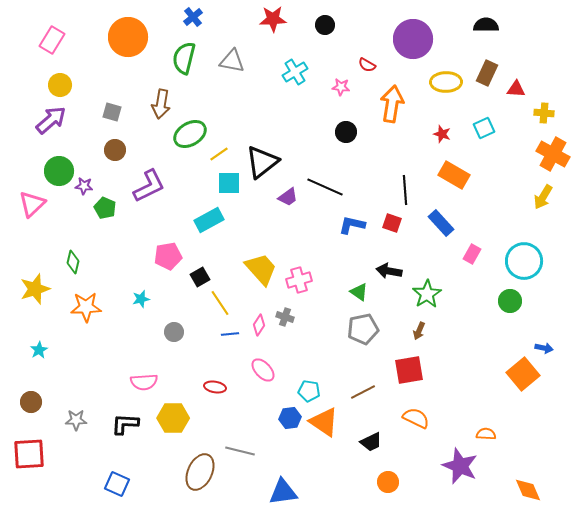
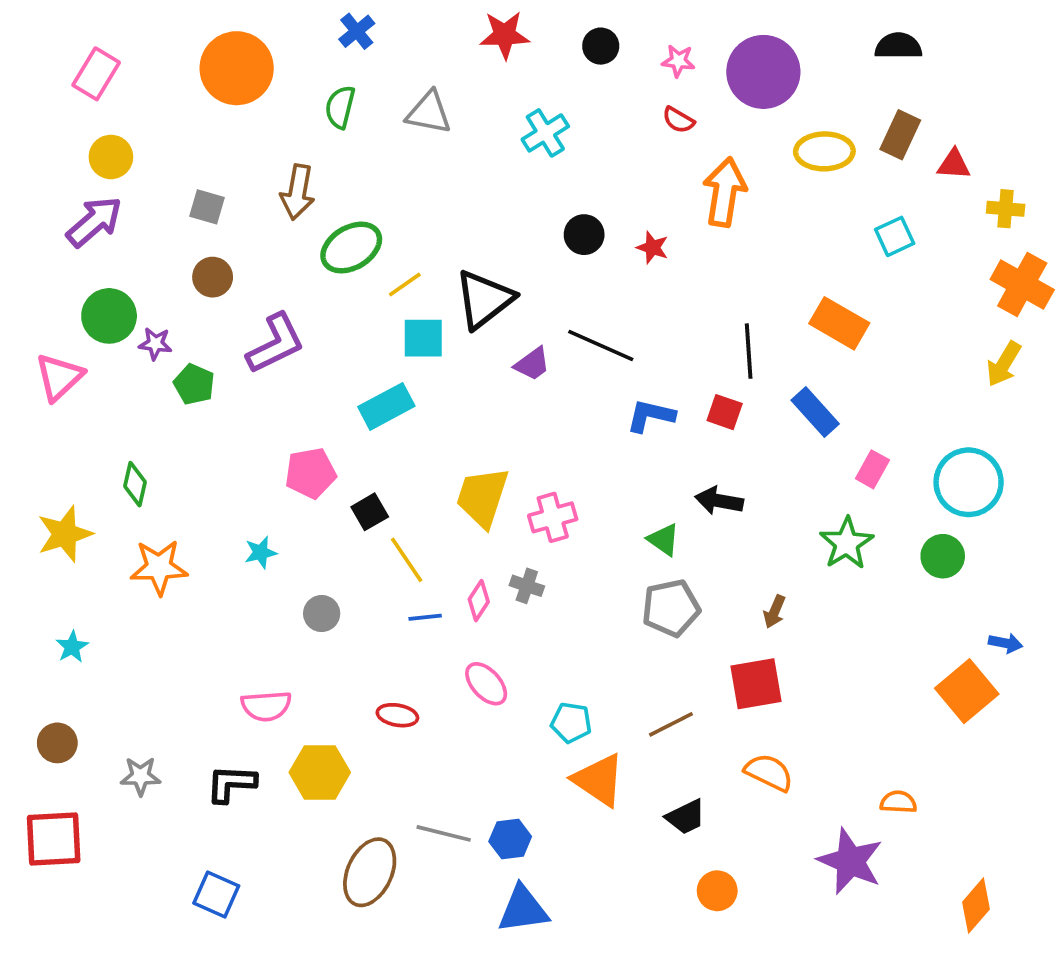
green semicircle: (184, 58) -> (340, 107), size x0.7
pink star: (341, 87) -> (678, 61), moved
black circle: (346, 132) -> (584, 235), moved
red star: (442, 134) -> (652, 248), moved
yellow trapezoid: (261, 269) -> (482, 497), turned -120
green star: (427, 294) -> (847, 543), moved
blue hexagon: (290, 418) -> (510, 839), moved
orange diamond: (528, 490) -> (976, 906), turned 64

